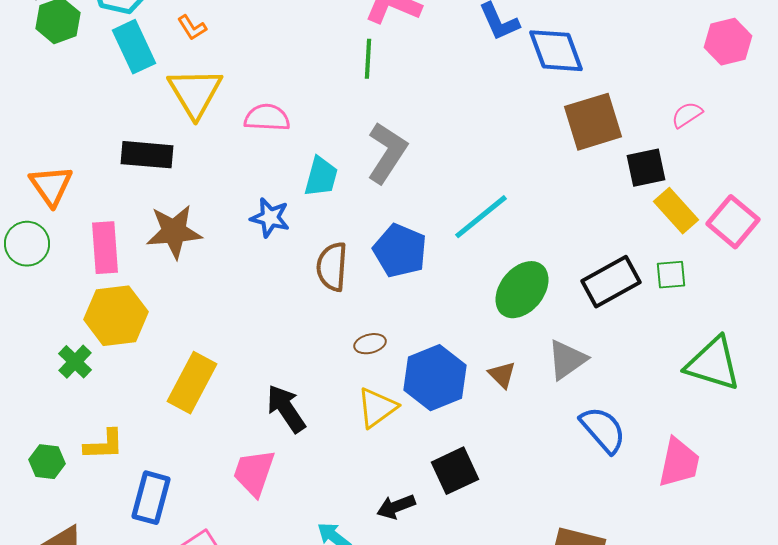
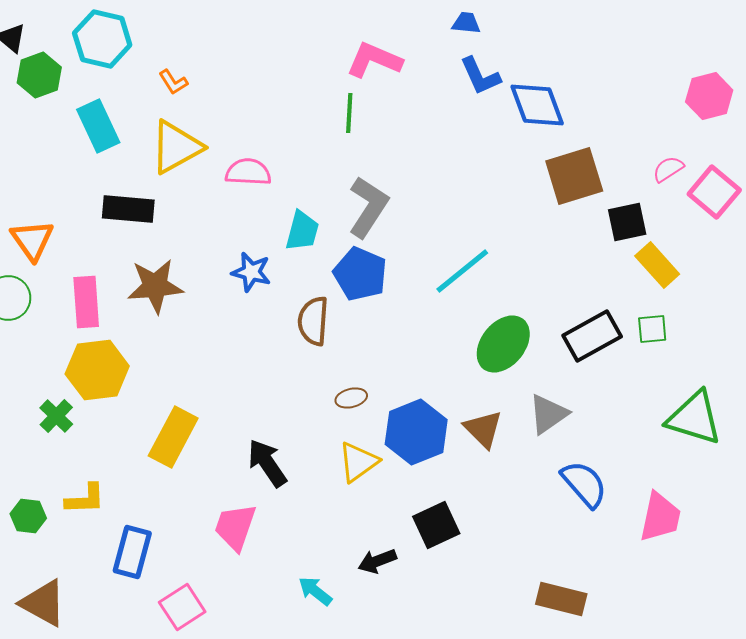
cyan rectangle: (134, 47) -> (98, 126), moved
yellow triangle: (195, 93) -> (176, 147), turned 32
pink square: (733, 222) -> (714, 192), moved
blue pentagon: (400, 251) -> (360, 274), moved
brown triangle: (502, 375) -> (483, 429), size x1.4

